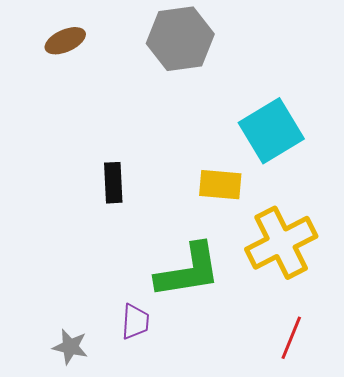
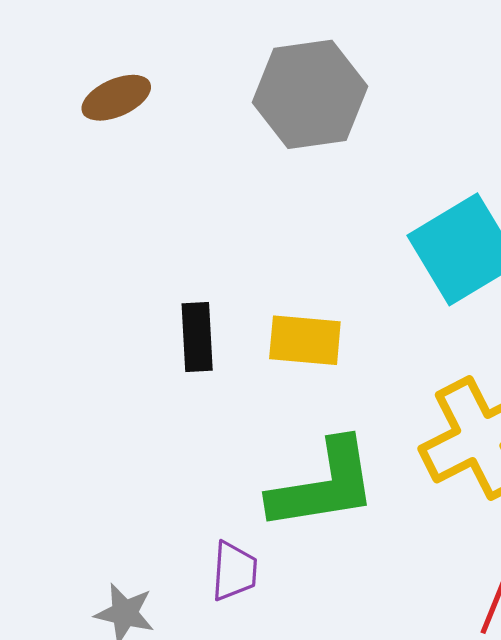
yellow rectangle: (220, 185) -> (305, 340), moved

